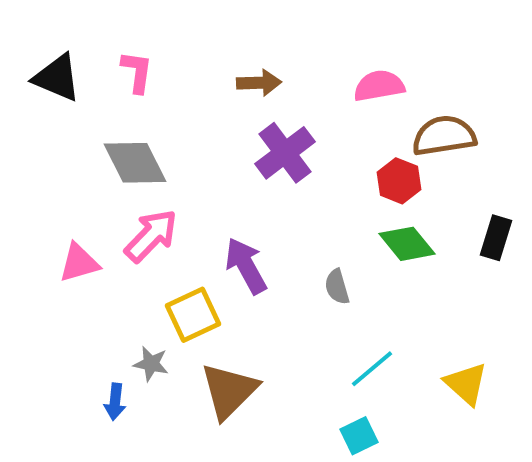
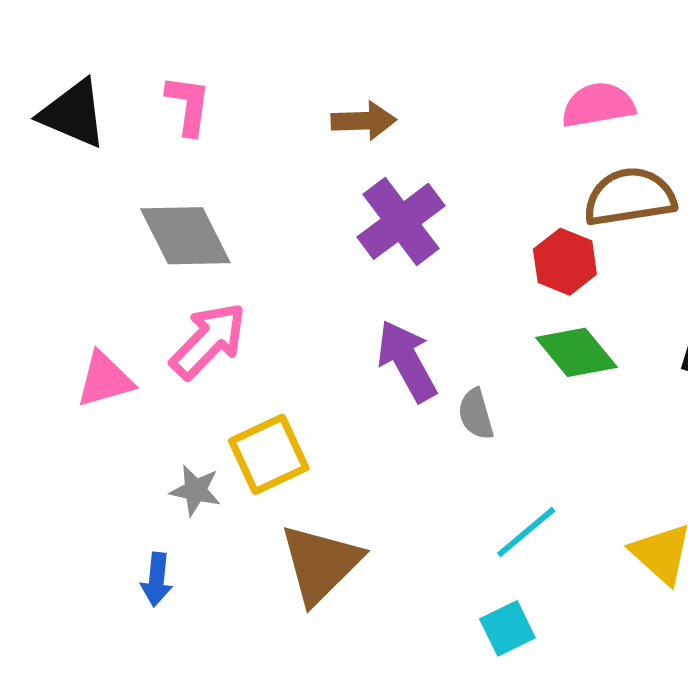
pink semicircle: (379, 86) -> (598, 105), moved
purple arrow: (246, 266) -> (407, 361), moved
gray star: (151, 364) -> (195, 490), moved

